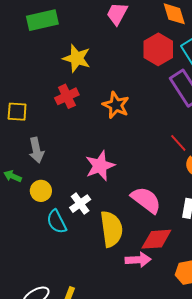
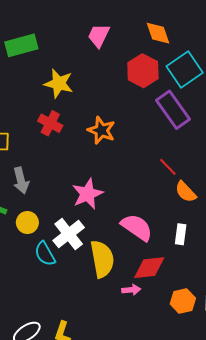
red cross: (67, 96) -> (50, 123), turned -35
white cross: (80, 204) -> (69, 234), size x1.4
pink arrow: (138, 260) -> (131, 290), size x0.7

